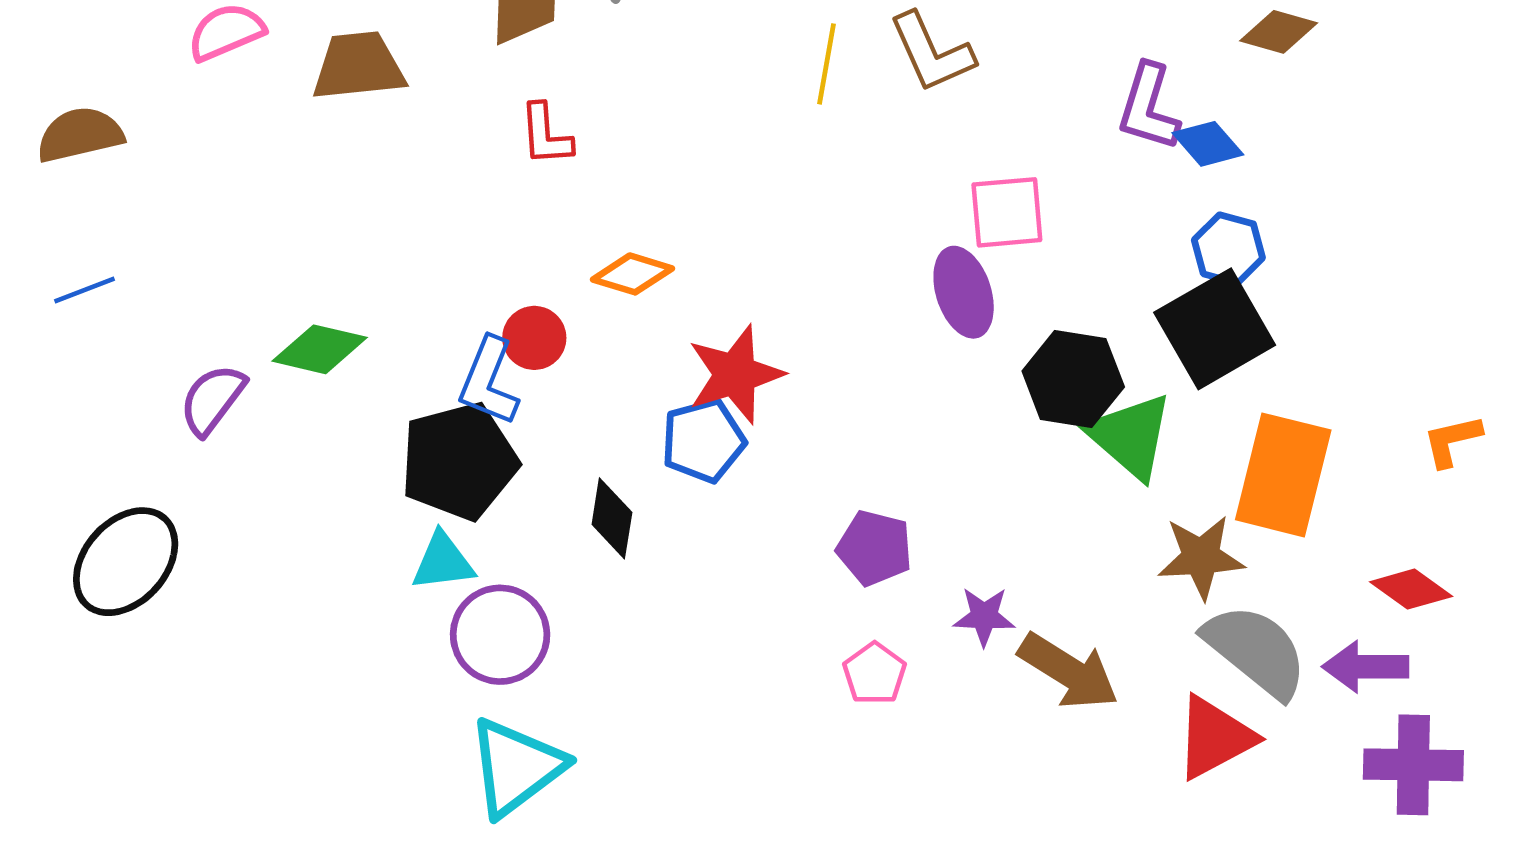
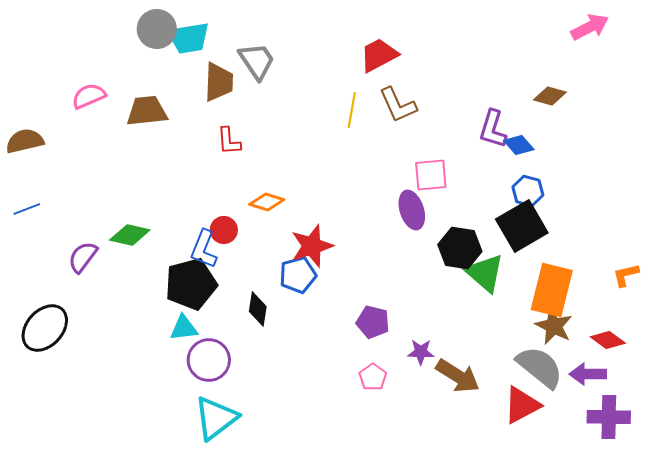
brown star: (1201, 557) -> (554, 326), moved, turned 30

